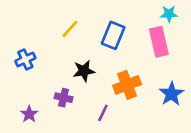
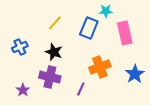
cyan star: (169, 14) -> (106, 11), moved
black star: (84, 71) -> (54, 52), moved, turned 30
purple cross: (64, 98) -> (50, 77), size x1.5

